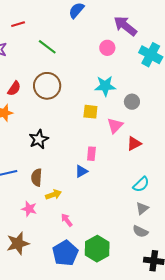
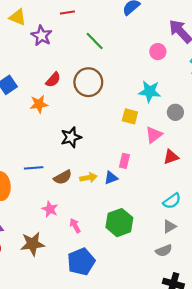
brown semicircle: (37, 177) -> (63, 177), turned -132
yellow arrow: (53, 195) -> (88, 178), moved
pink arrow: (67, 220) -> (75, 226), moved
gray semicircle: (140, 231) -> (164, 251), turned -56
green hexagon: (97, 249) -> (119, 223), moved

